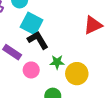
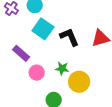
black L-shape: (38, 40) -> (69, 37), moved

